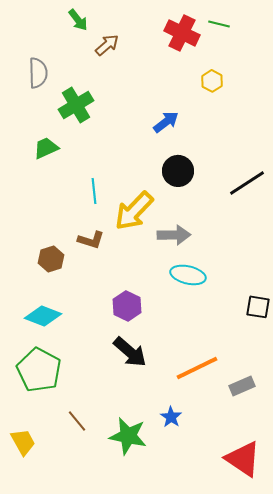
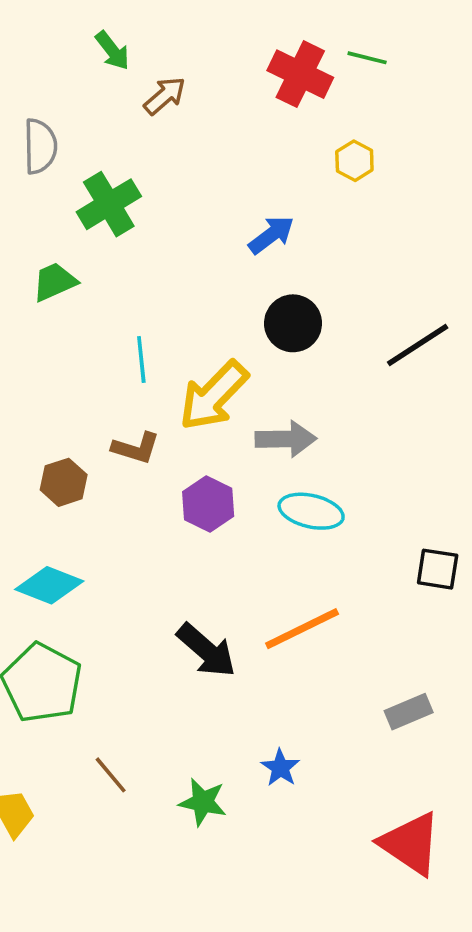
purple hexagon: (127, 306) -> (208, 504), moved
orange line: (197, 368) -> (302, 629), moved
green star: (128, 436) -> (203, 802), size x0.7

